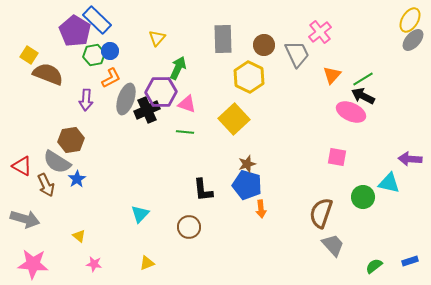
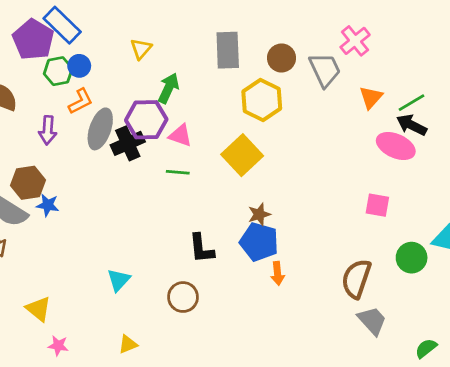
blue star: (77, 179) -> (48, 205), moved, turned -30
yellow triangle: (79, 236) -> (38, 309), size x1.5

